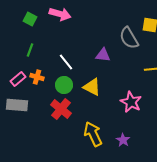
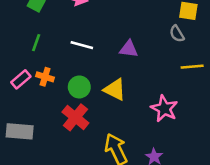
gray semicircle: (129, 38) -> (177, 34), moved, size x0.6
white line: (66, 62) -> (82, 45), moved, turned -36
gray rectangle: (17, 105) -> (20, 131), moved

